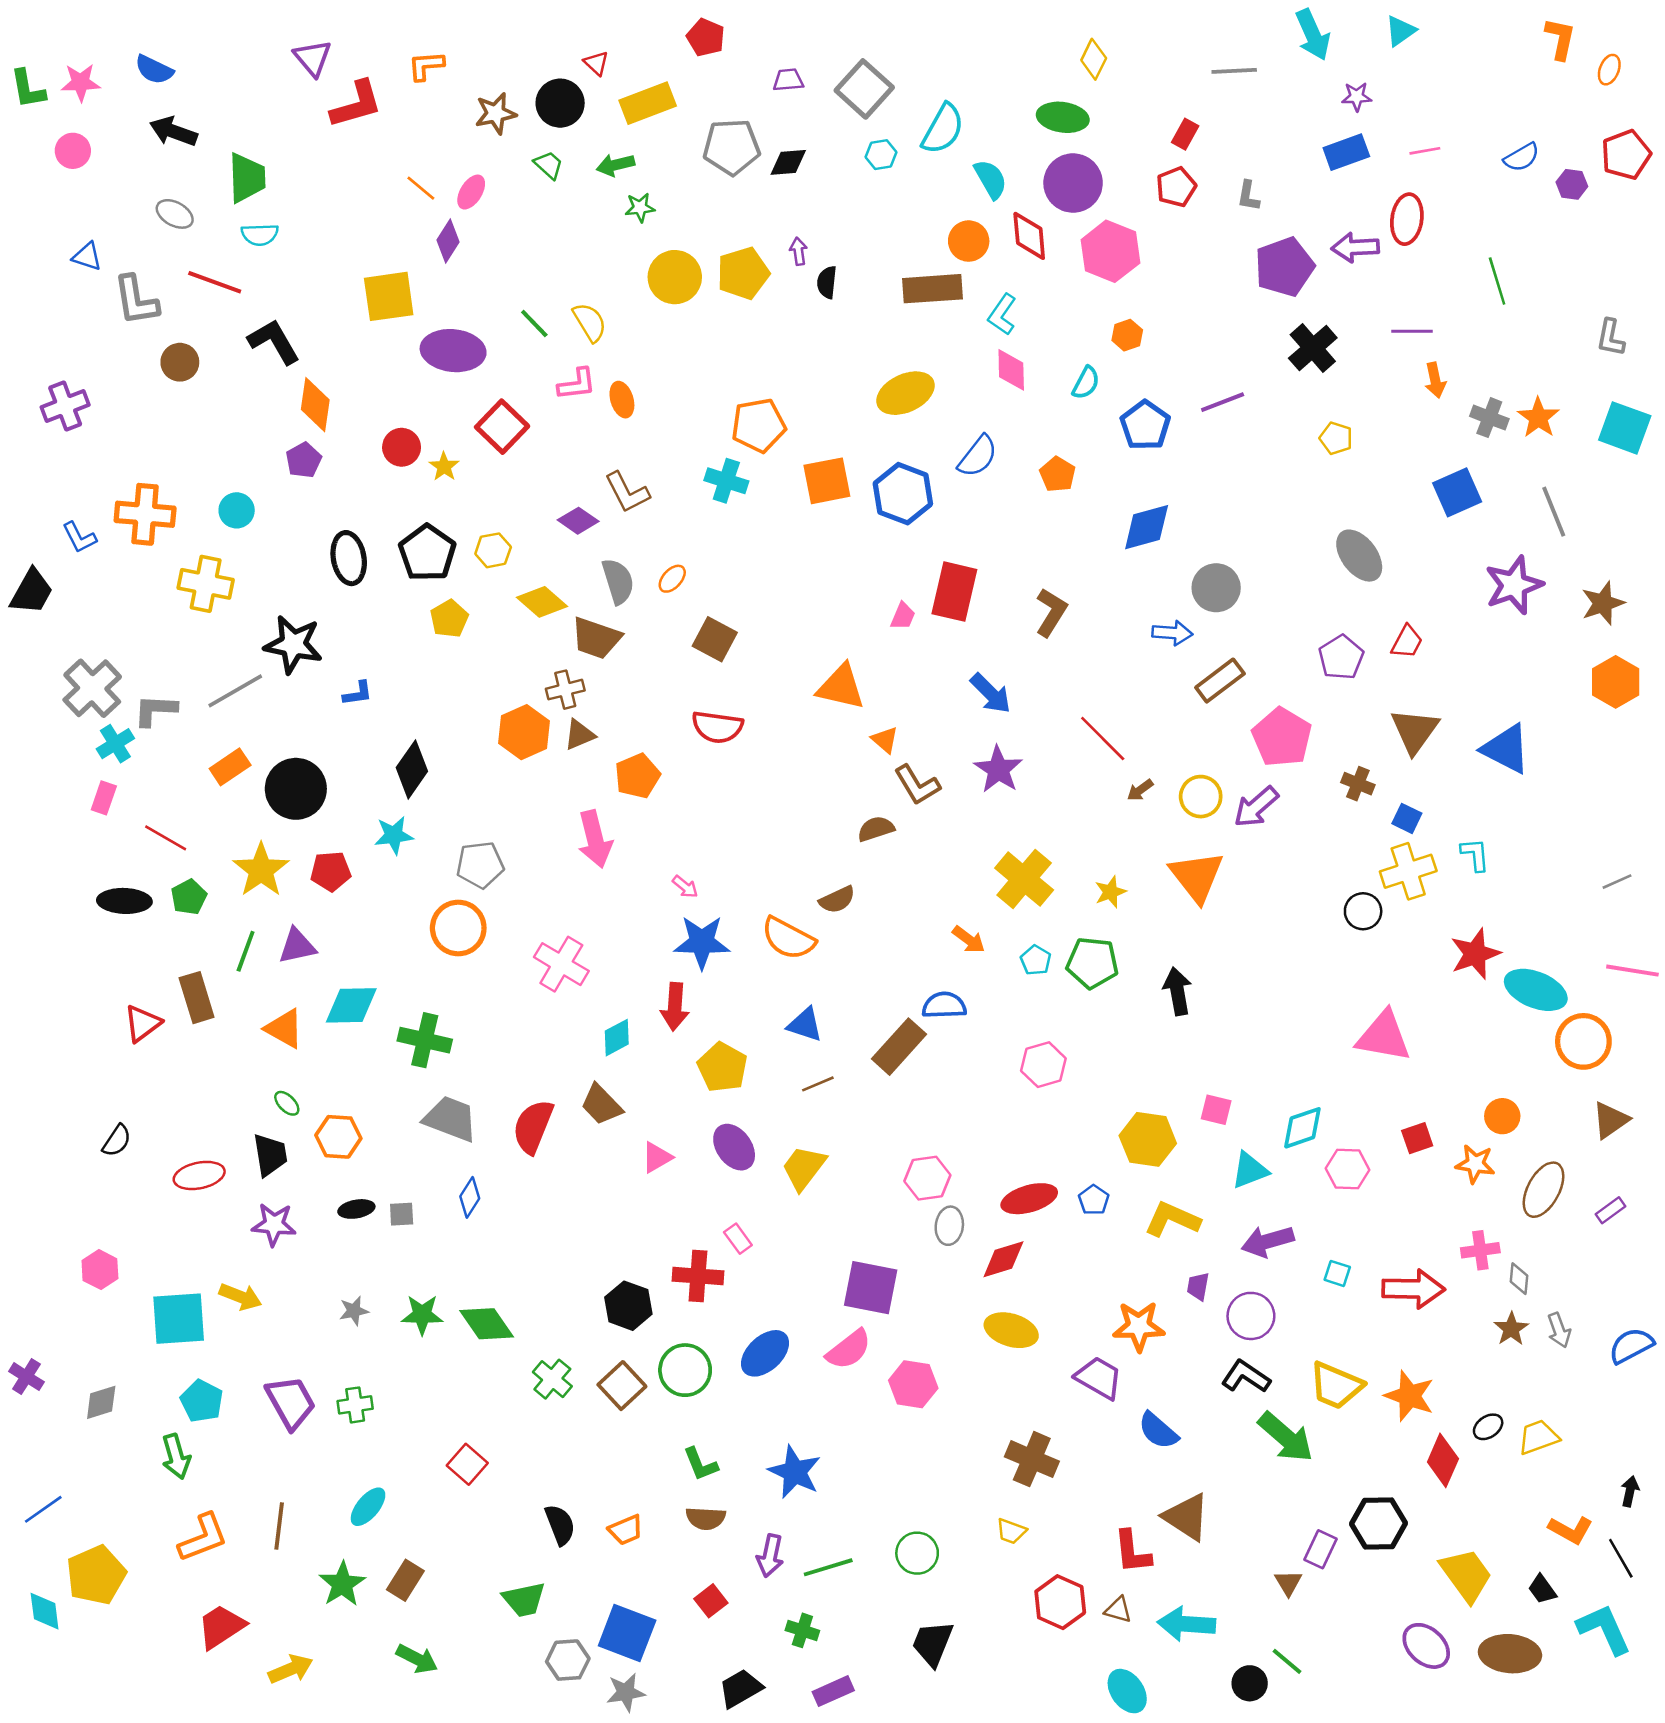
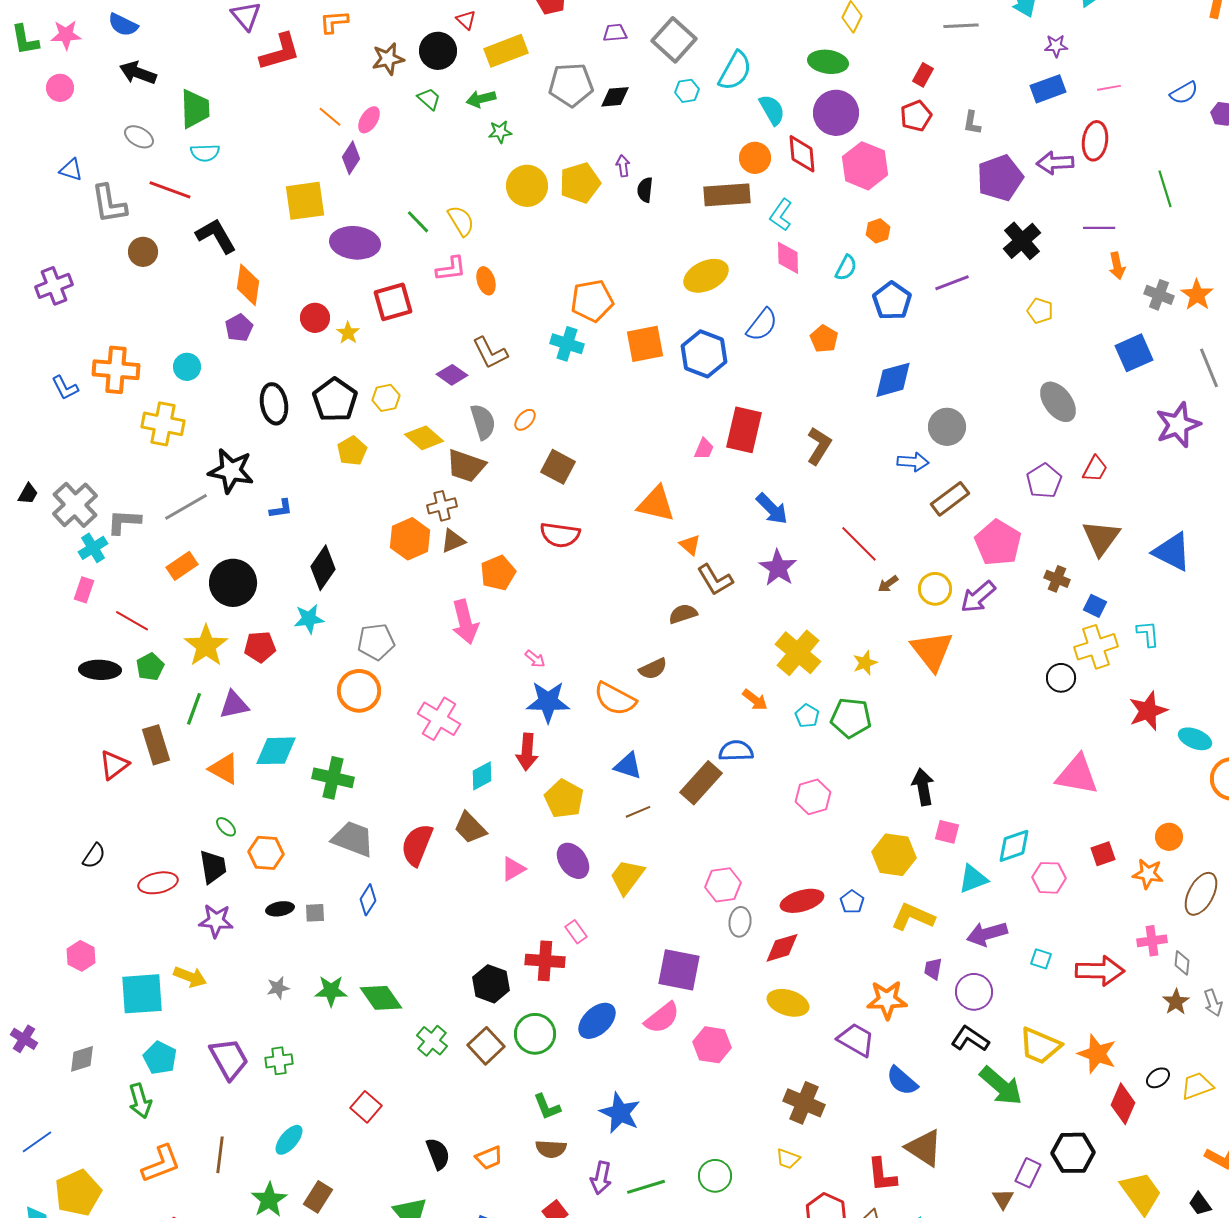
red square: (502, 427) -> (393, 302), turned 30
black trapezoid: (32, 592) -> (28, 494), moved, size x0.6
cyan ellipse: (1536, 990) -> (1195, 739), size x0.7
black arrow: (1177, 991) -> (923, 787), moved

